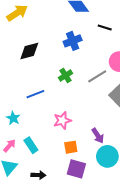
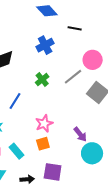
blue line: (35, 94) -> (15, 101), turned -30
orange square: (71, 147) -> (43, 144), moved
purple square: (76, 169) -> (53, 172), moved

